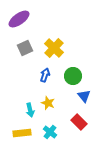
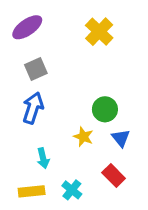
yellow cross: (54, 48) -> (99, 32), moved
blue arrow: (45, 75) -> (33, 108), moved, size x1.5
yellow star: (48, 103) -> (83, 137), moved

